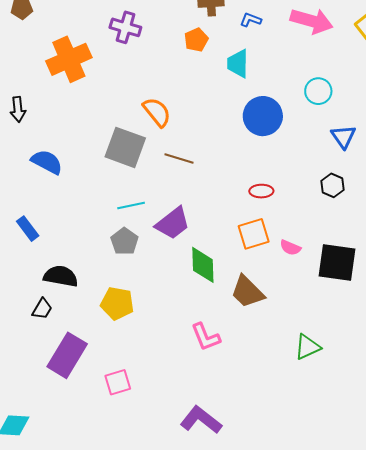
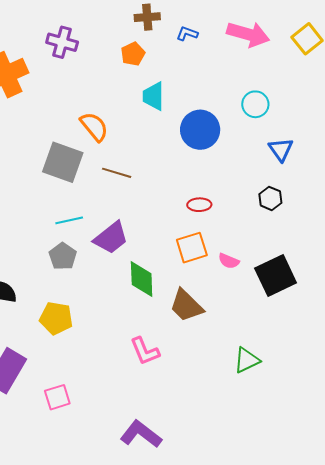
cyan trapezoid: (238, 64) -> (153, 96), moved
black square: (337, 263) -> (276, 275), turned -33

